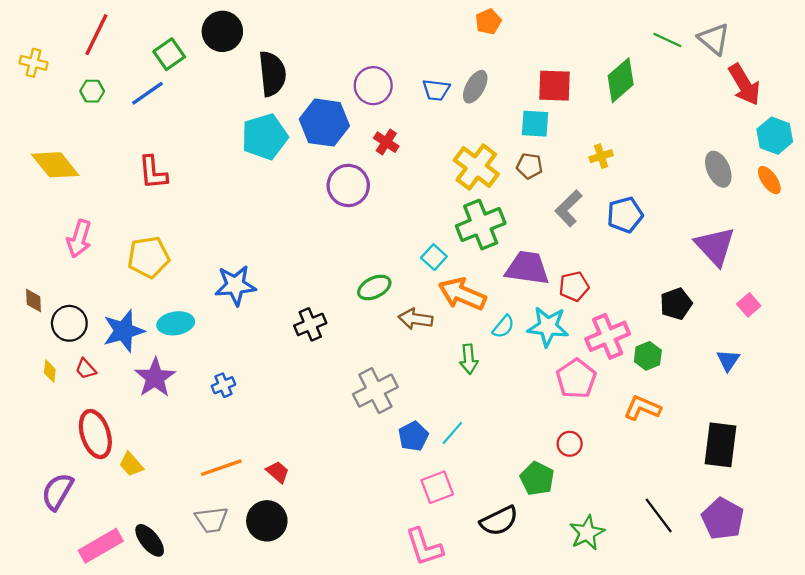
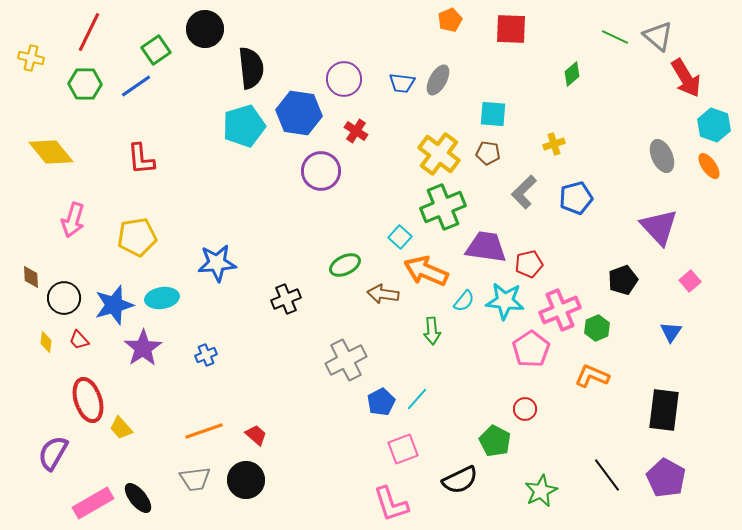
green diamond: (621, 80) -> (572, 74), size x0.6
red square: (554, 86) -> (511, 29), moved
green hexagon: (92, 91) -> (85, 84), size x1.5

